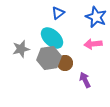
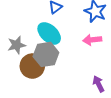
brown circle: (65, 63) -> (32, 66), moved, size x1.5
purple arrow: (85, 80) -> (99, 84), moved

